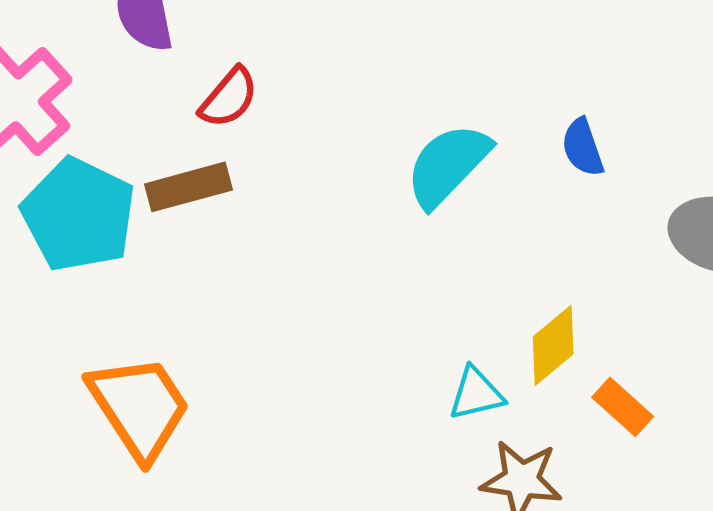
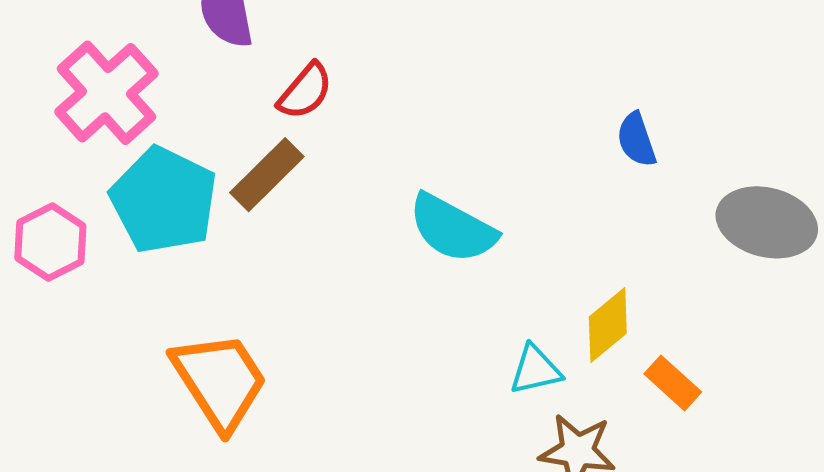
cyan semicircle: (448, 165) -> (452, 228), moved, turned -106
brown rectangle: (189, 187) -> (267, 175), turned -30

